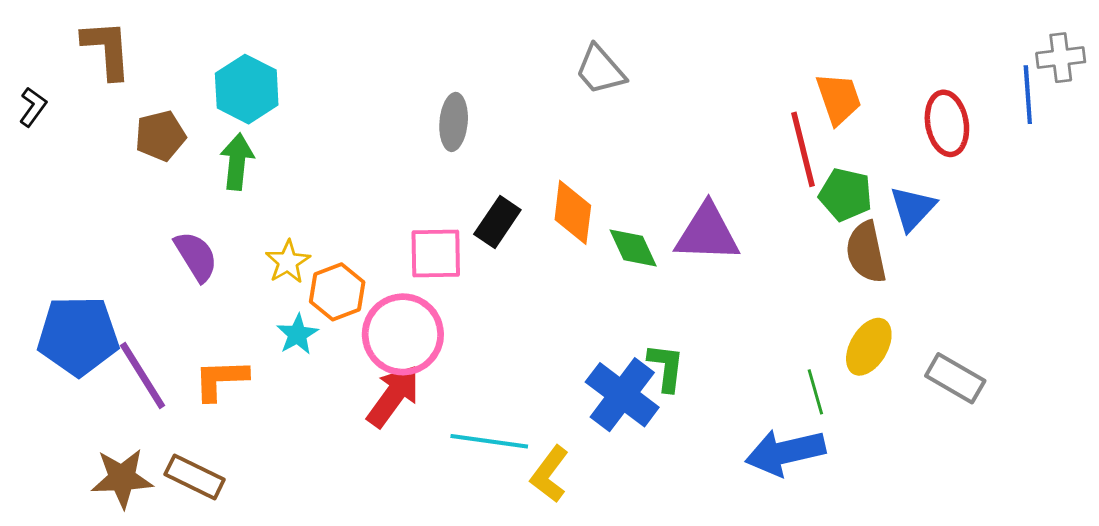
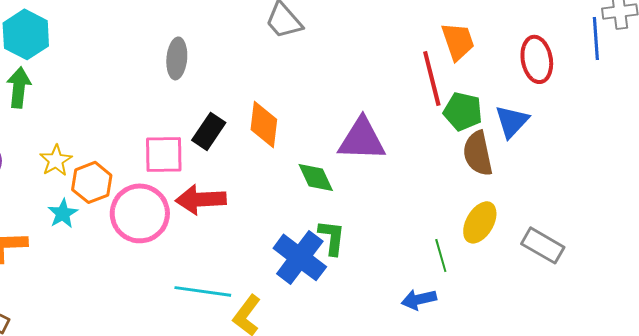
green diamond: (633, 248) -> (316, 177), moved
red arrow: (393, 396) -> (201, 199), moved, turned -129
blue arrow: (785, 452) -> (419, 299), size x0.6

